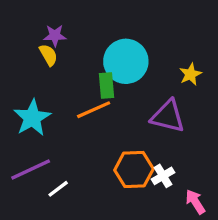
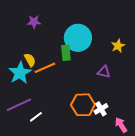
yellow semicircle: (48, 55) -> (30, 60), moved
orange line: (94, 110) -> (45, 68), moved
purple triangle: (168, 116) -> (104, 72), size x0.6

